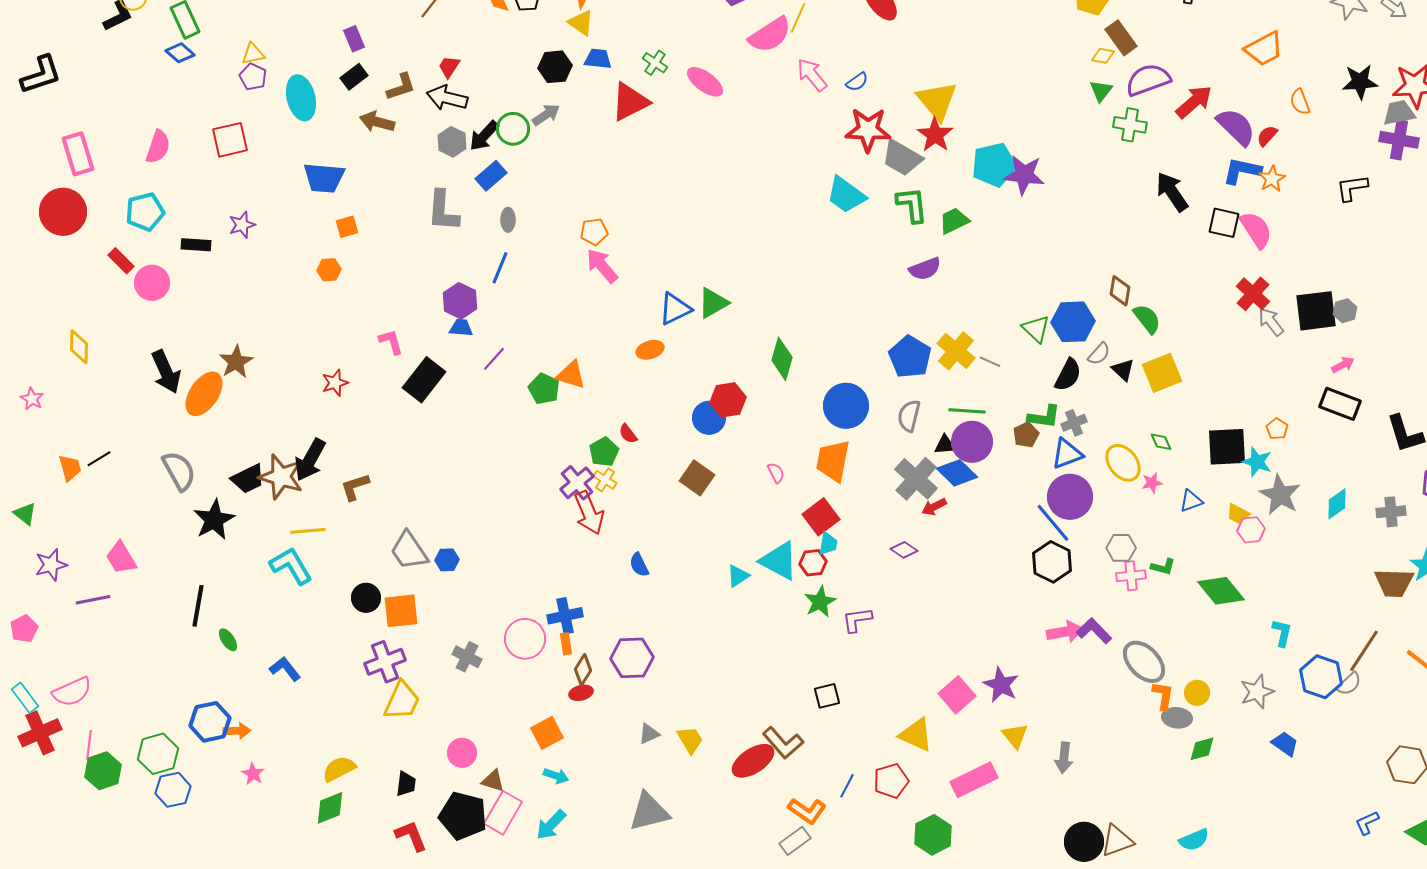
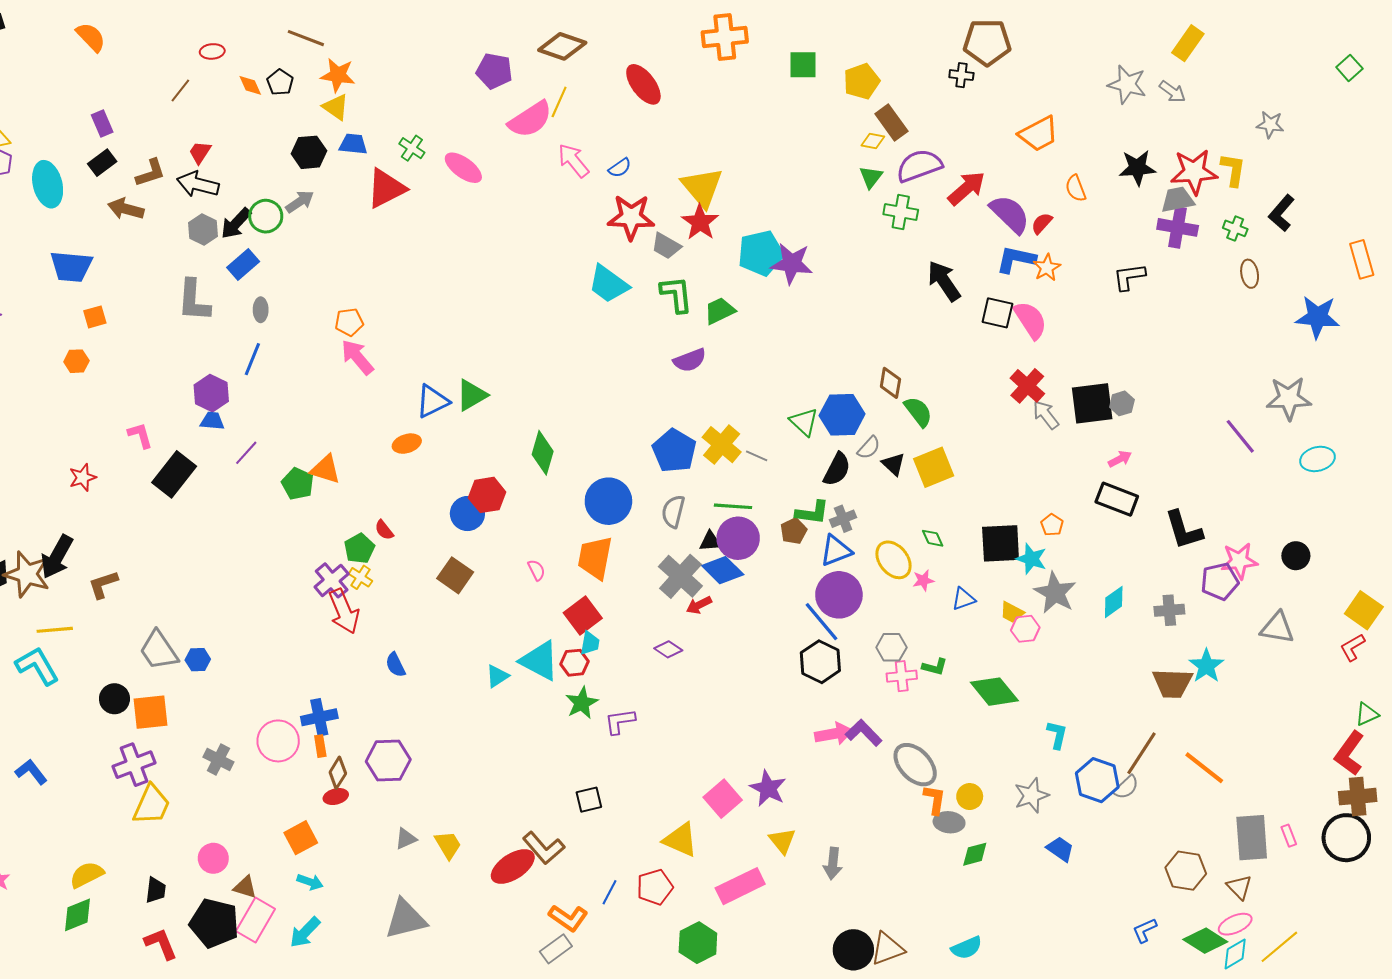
gray trapezoid: (902, 158) -> (666, 246), size x0.7

